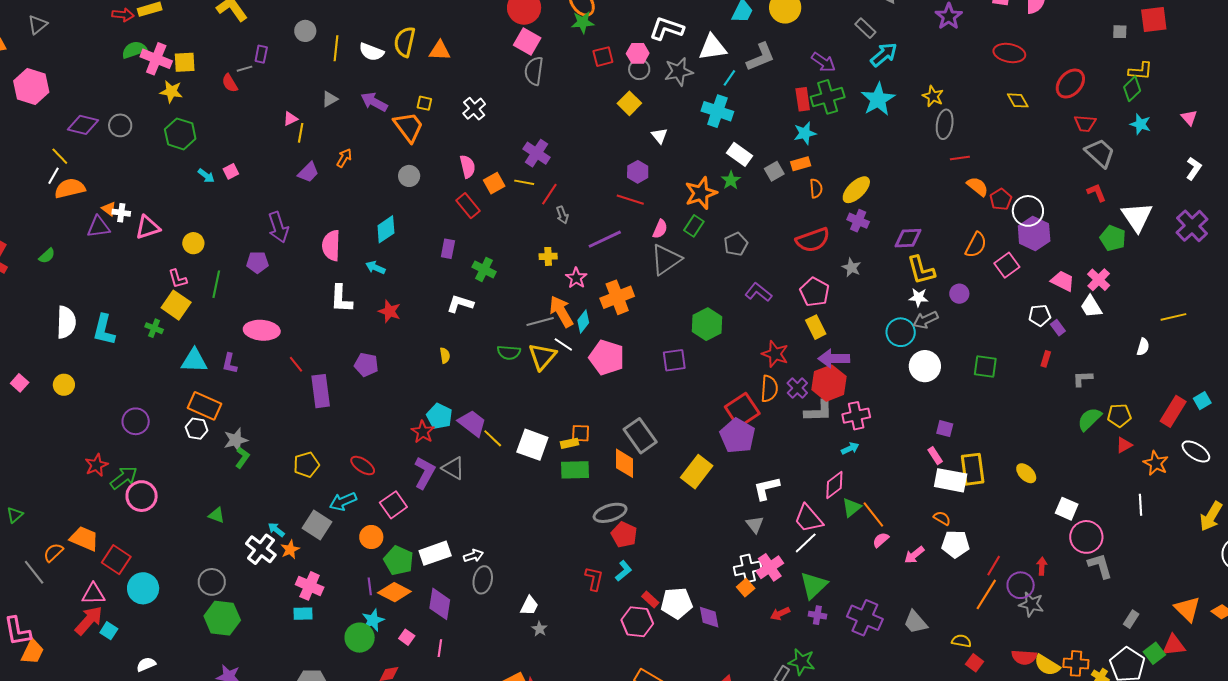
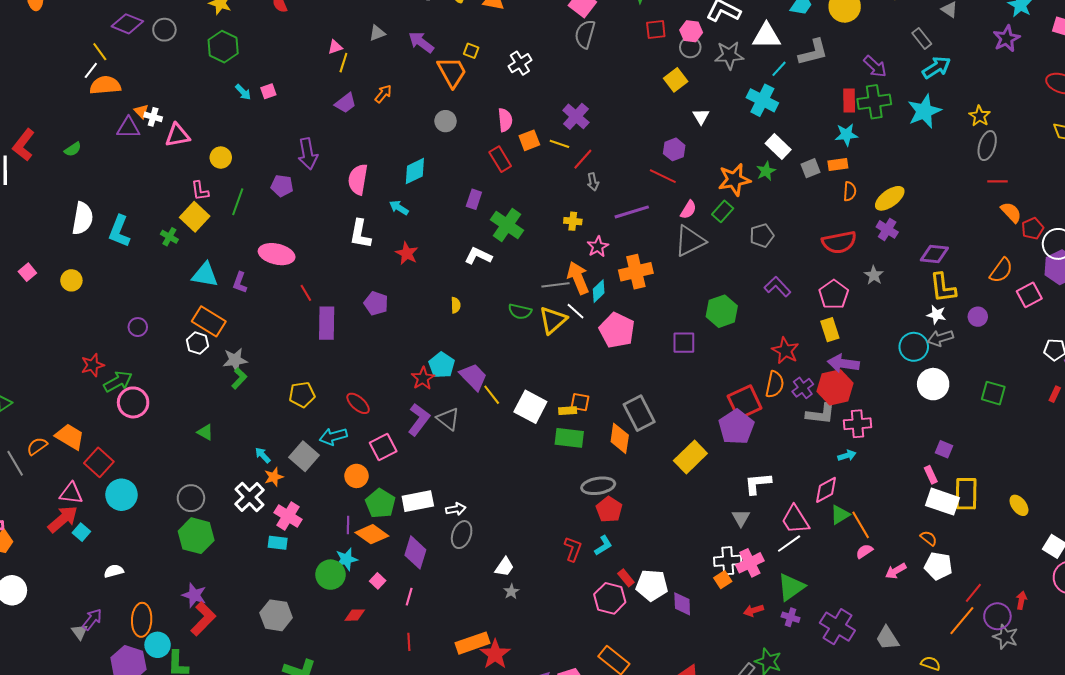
green cross: (484, 269) -> (507, 225), size x1.4
purple circle: (136, 421) -> (138, 327), size x0.7
white cross: (261, 549) -> (250, 497), moved

